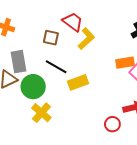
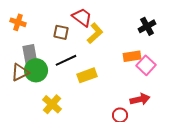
black line: (56, 67) -> (66, 60), turned -55
green circle: (33, 87) -> (36, 70), moved

